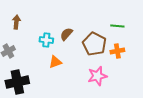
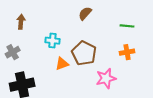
brown semicircle: (66, 34) -> (85, 13), moved
brown pentagon: (94, 44) -> (84, 53), moved

